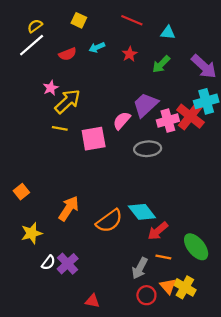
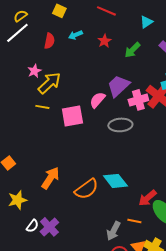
cyan triangle: (168, 33) -> (146, 22), moved, turned -40
red semicircle: (68, 54) -> (49, 41), turned -56
red arrow: (158, 231) -> (147, 198), moved

